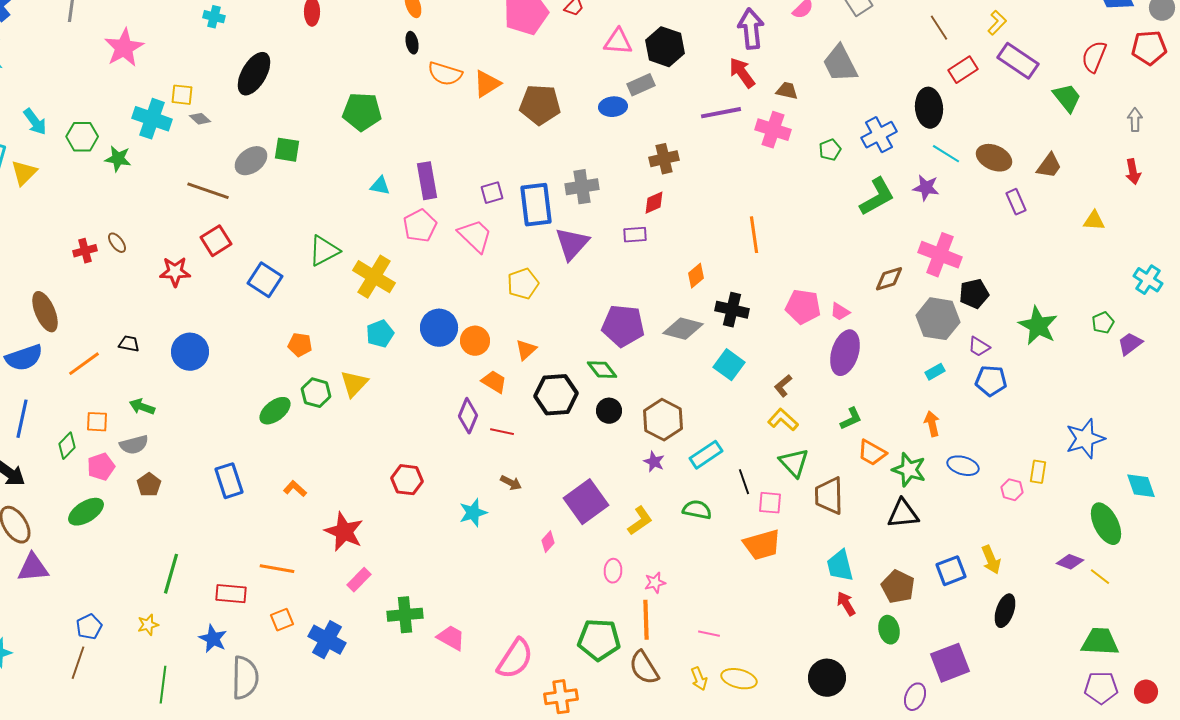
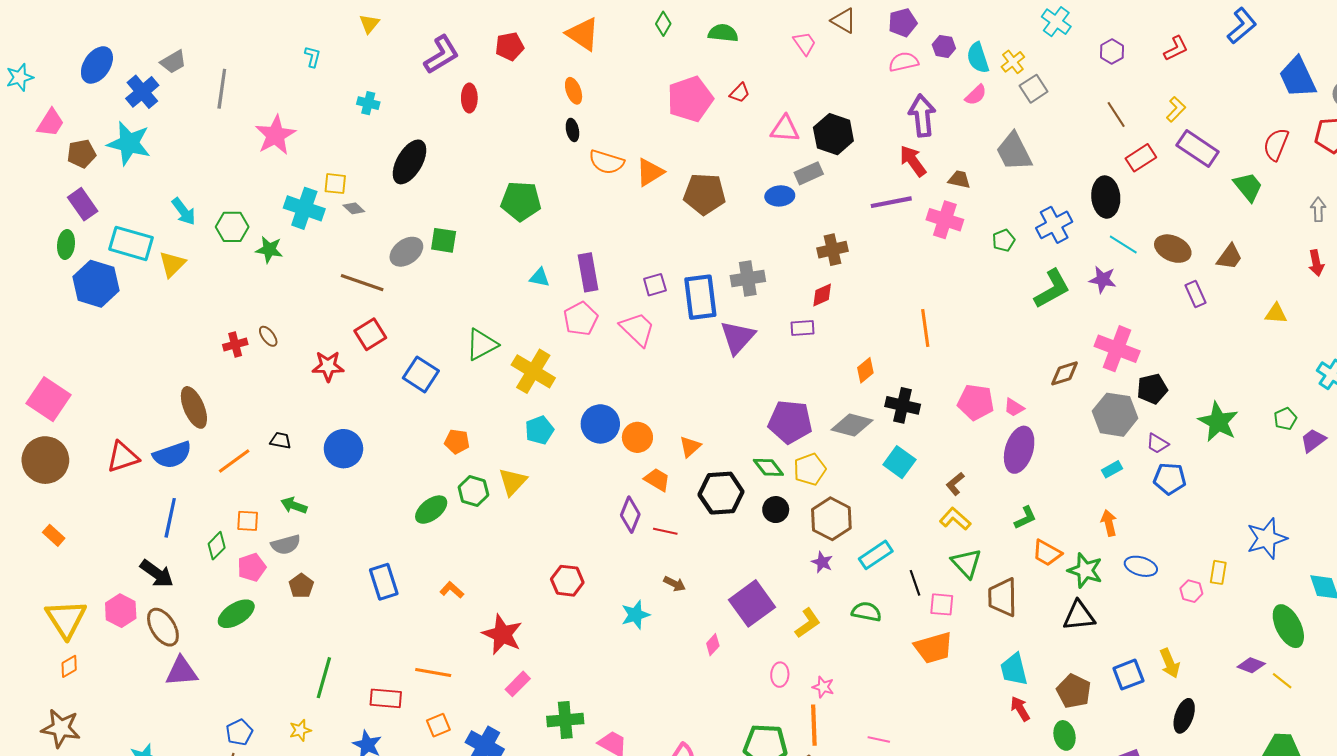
yellow pentagon: (523, 284) -> (810, 469), moved
pink star: (655, 583) -> (823, 687), turned 30

